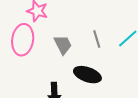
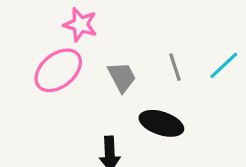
pink ellipse: (23, 40) -> (58, 70), turned 44

